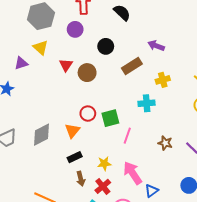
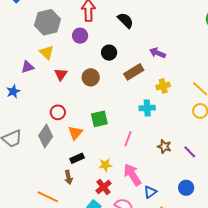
red triangle: (66, 65) -> (61, 74), moved
red circle: (88, 114) -> (58, 112), moved
green square: (110, 118) -> (99, 119), moved
gray diamond: (42, 135) -> (46, 136), turned -30
brown arrow: (81, 179) -> (68, 177), moved

